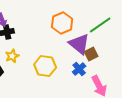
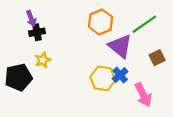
brown square: (91, 54) -> (157, 58), moved
yellow hexagon: (45, 66) -> (103, 78), moved

